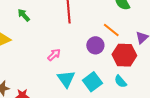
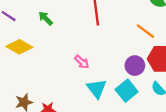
purple circle: (95, 45) -> (135, 66), moved
pink arrow: (54, 55) -> (82, 62), turned 88

